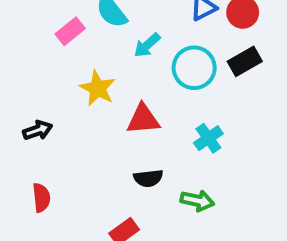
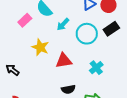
black arrow: (38, 130) -> (13, 70), turned -120

